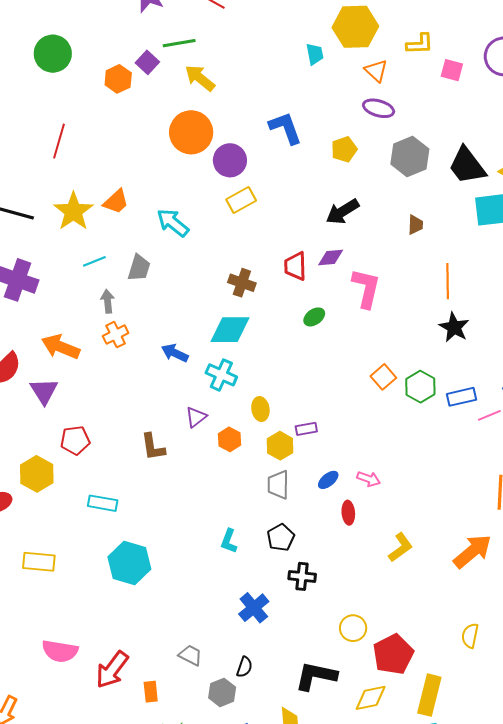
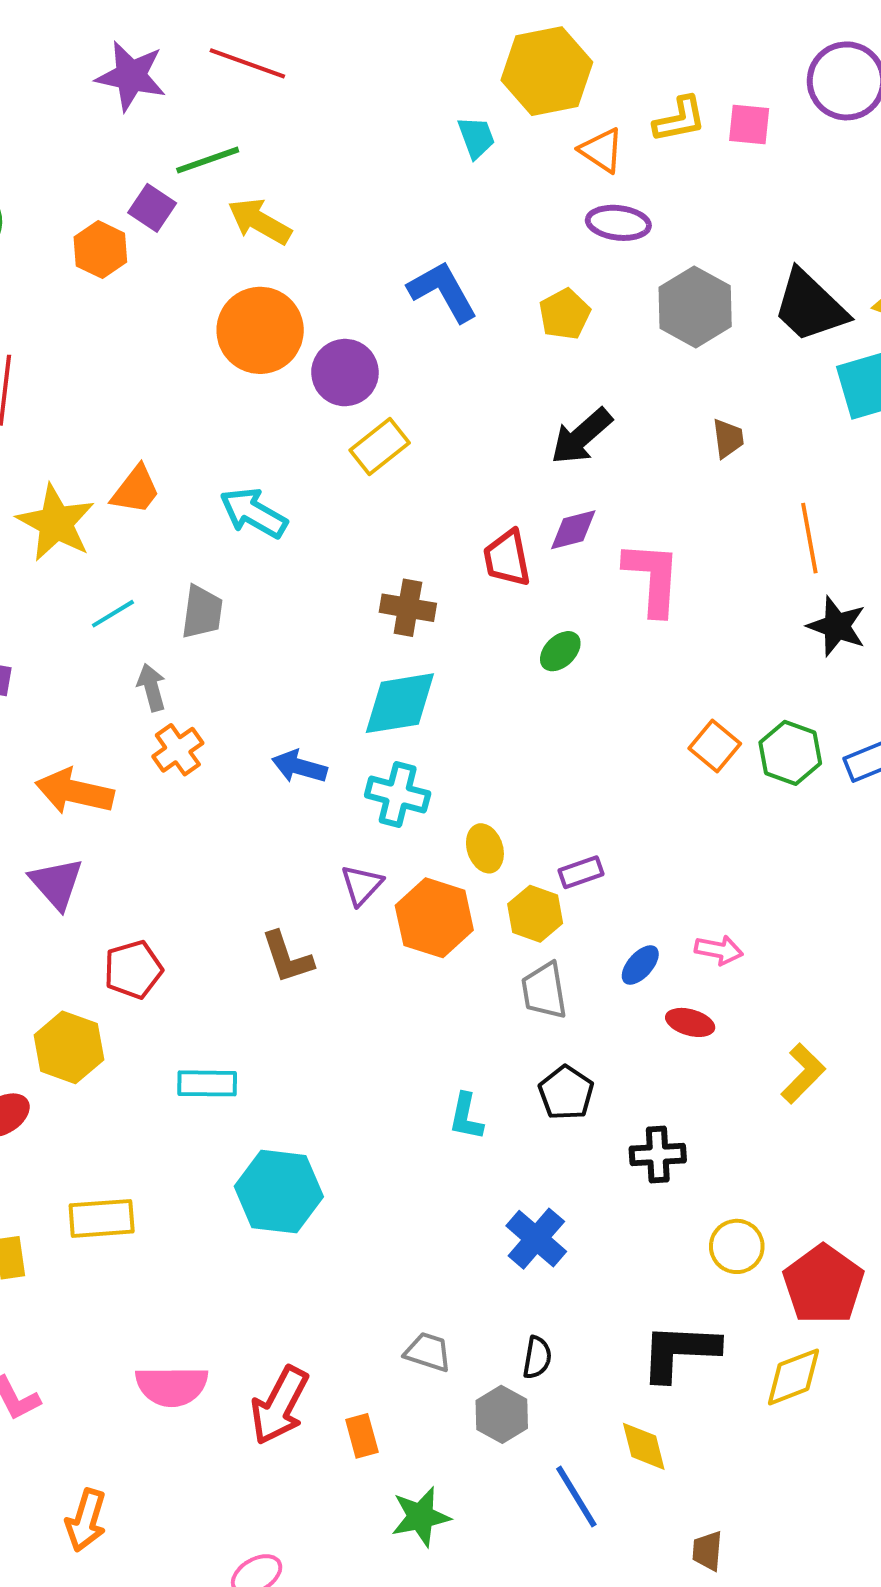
yellow L-shape: (420, 44) -> (680, 119), moved
orange hexagon: (229, 439) -> (434, 918), size x1.6
red ellipse: (348, 513) -> (690, 1022), turned -60
black cross: (302, 576) -> (658, 1155), moved

